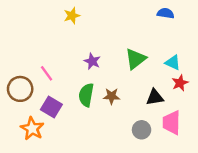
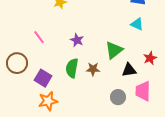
green triangle: (136, 59) -> (114, 50), moved
cyan triangle: (173, 62) -> (137, 24), moved
pink line: (47, 73) -> (39, 37), moved
orange star: (32, 129) -> (48, 101), moved, turned 30

